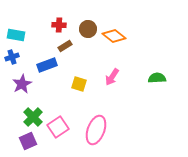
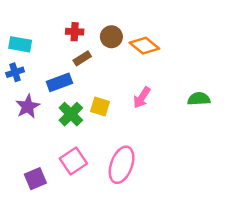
green cross: (33, 117) -> (71, 114), moved

